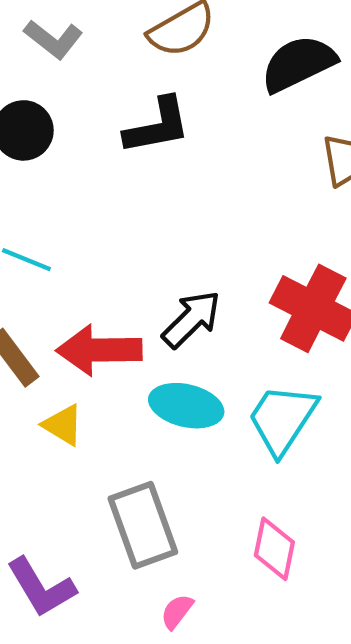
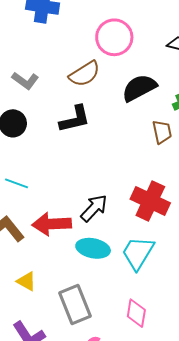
yellow triangle: (63, 425) -> (26, 281), moved

